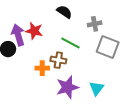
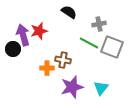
red star: (34, 31) -> (39, 31), turned -30
green line: (70, 43) -> (89, 43), moved

